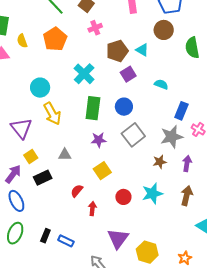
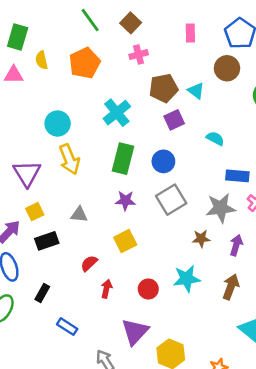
blue rectangle: (181, 111) -> (237, 176), turned 66
red circle: (123, 197) -> (148, 289), moved
black rectangle: (45, 236) -> (42, 293), moved

